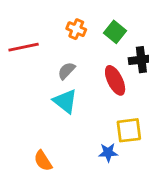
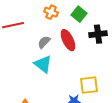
red ellipse: (115, 80) -> (68, 40), moved

